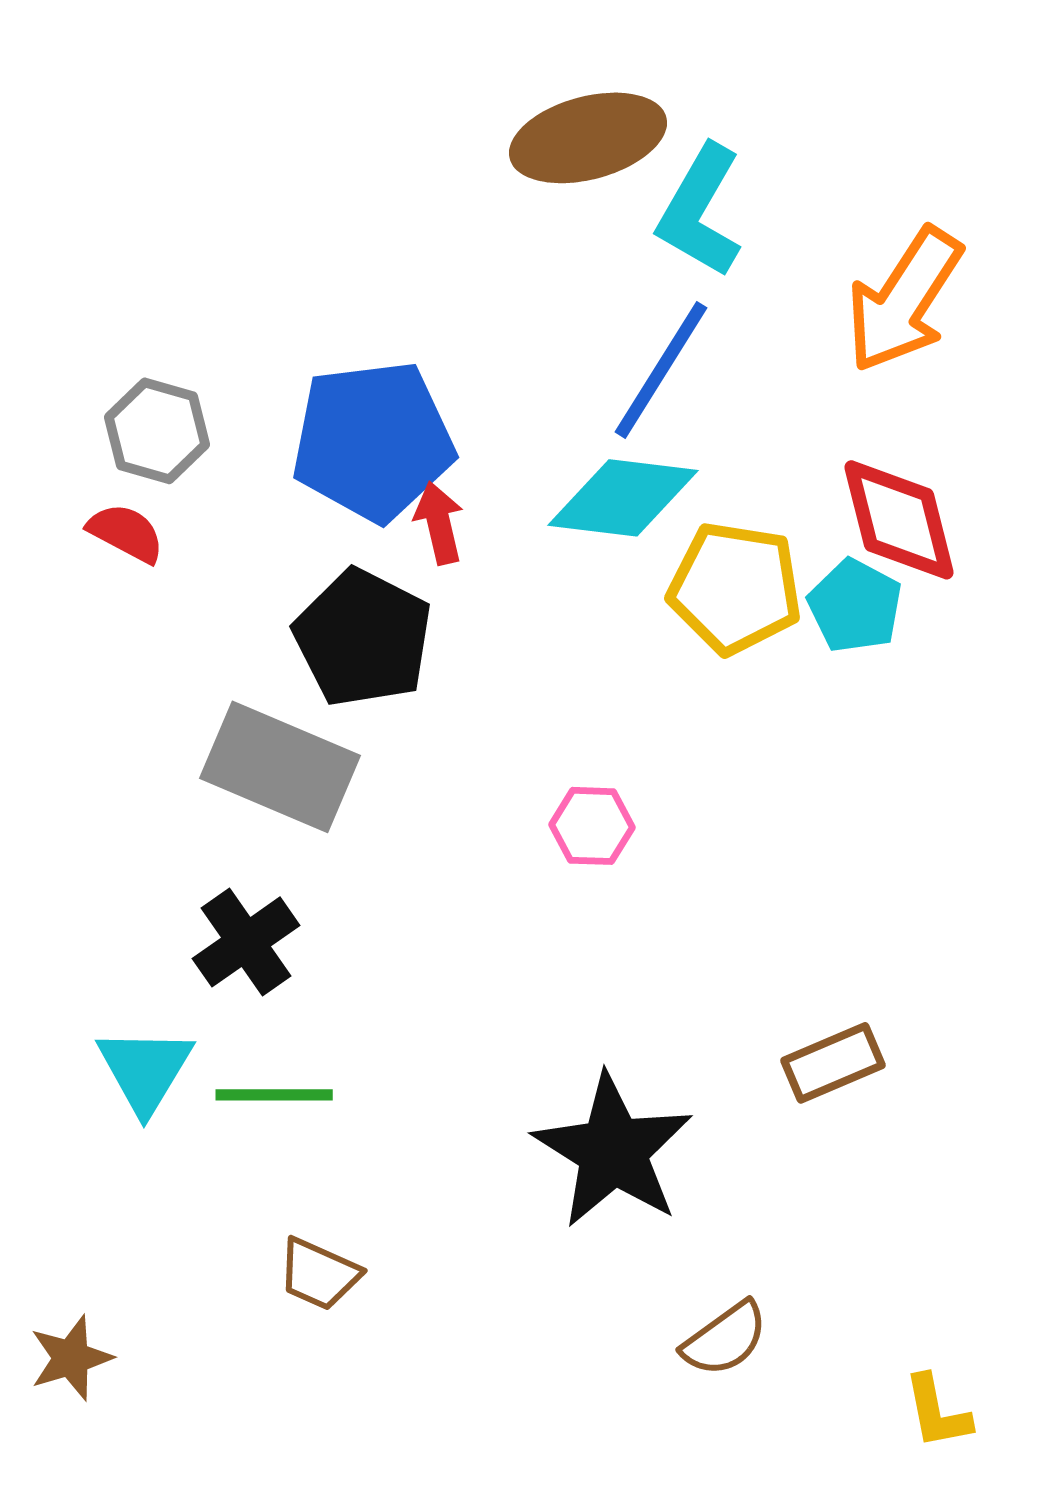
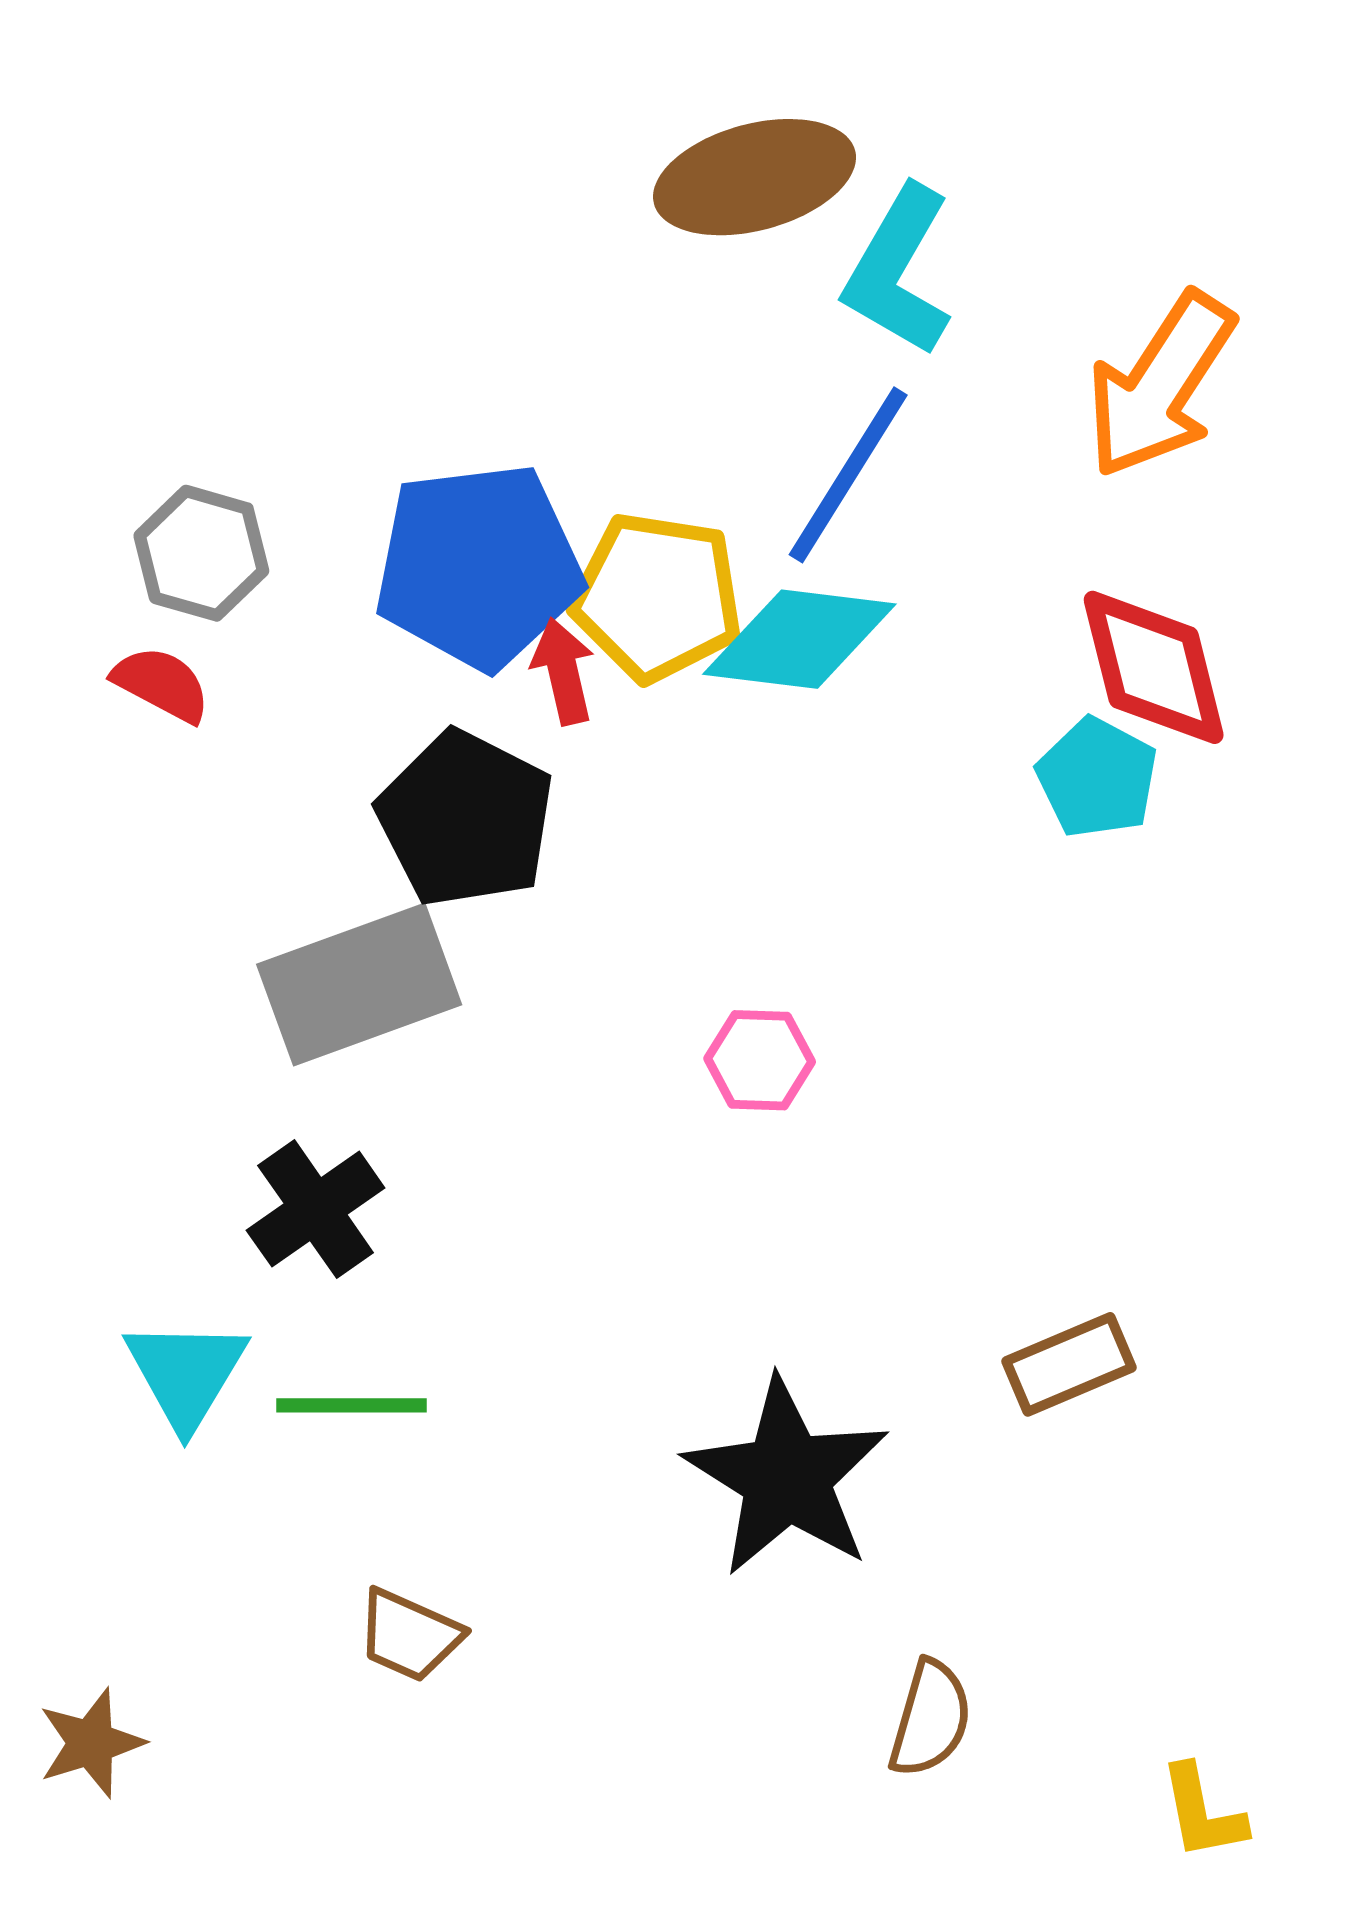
yellow pentagon: (735, 588) -> (657, 597), moved
gray rectangle: (280, 767) -> (359, 984), turned -43
brown semicircle: (725, 1339) -> (930, 1719), turned -38

